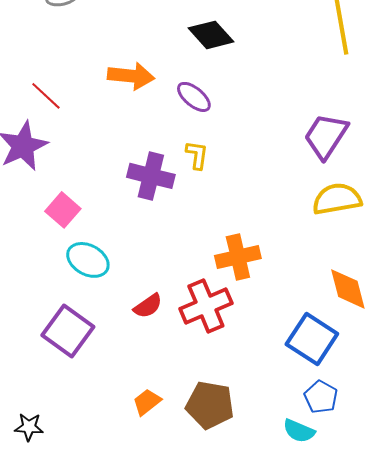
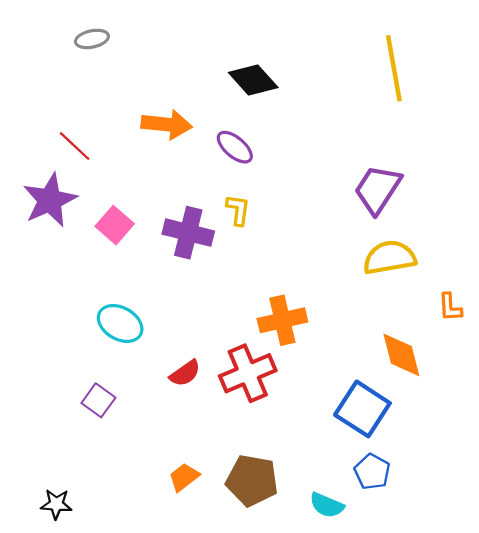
pink square: (63, 210) -> (115, 225), moved
purple square: (68, 331) -> (98, 400), size x0.6
cyan semicircle: (299, 431) -> (327, 505), moved

